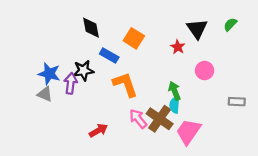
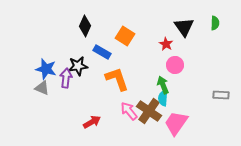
green semicircle: (230, 24) -> (215, 23), turned 136
black diamond: (91, 28) -> (85, 26), turned 35
pink circle: (205, 70) -> (175, 65), moved

